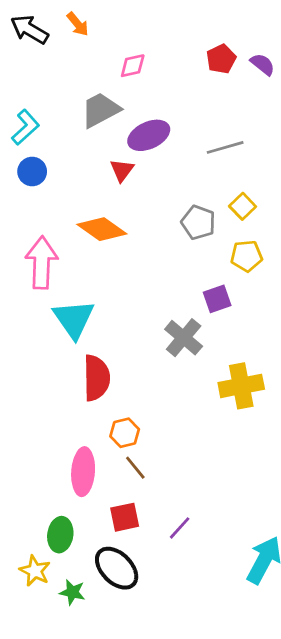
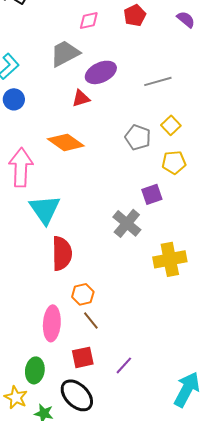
red pentagon: (221, 59) -> (135, 15), moved
red triangle: (122, 170) -> (81, 98), turned 36

